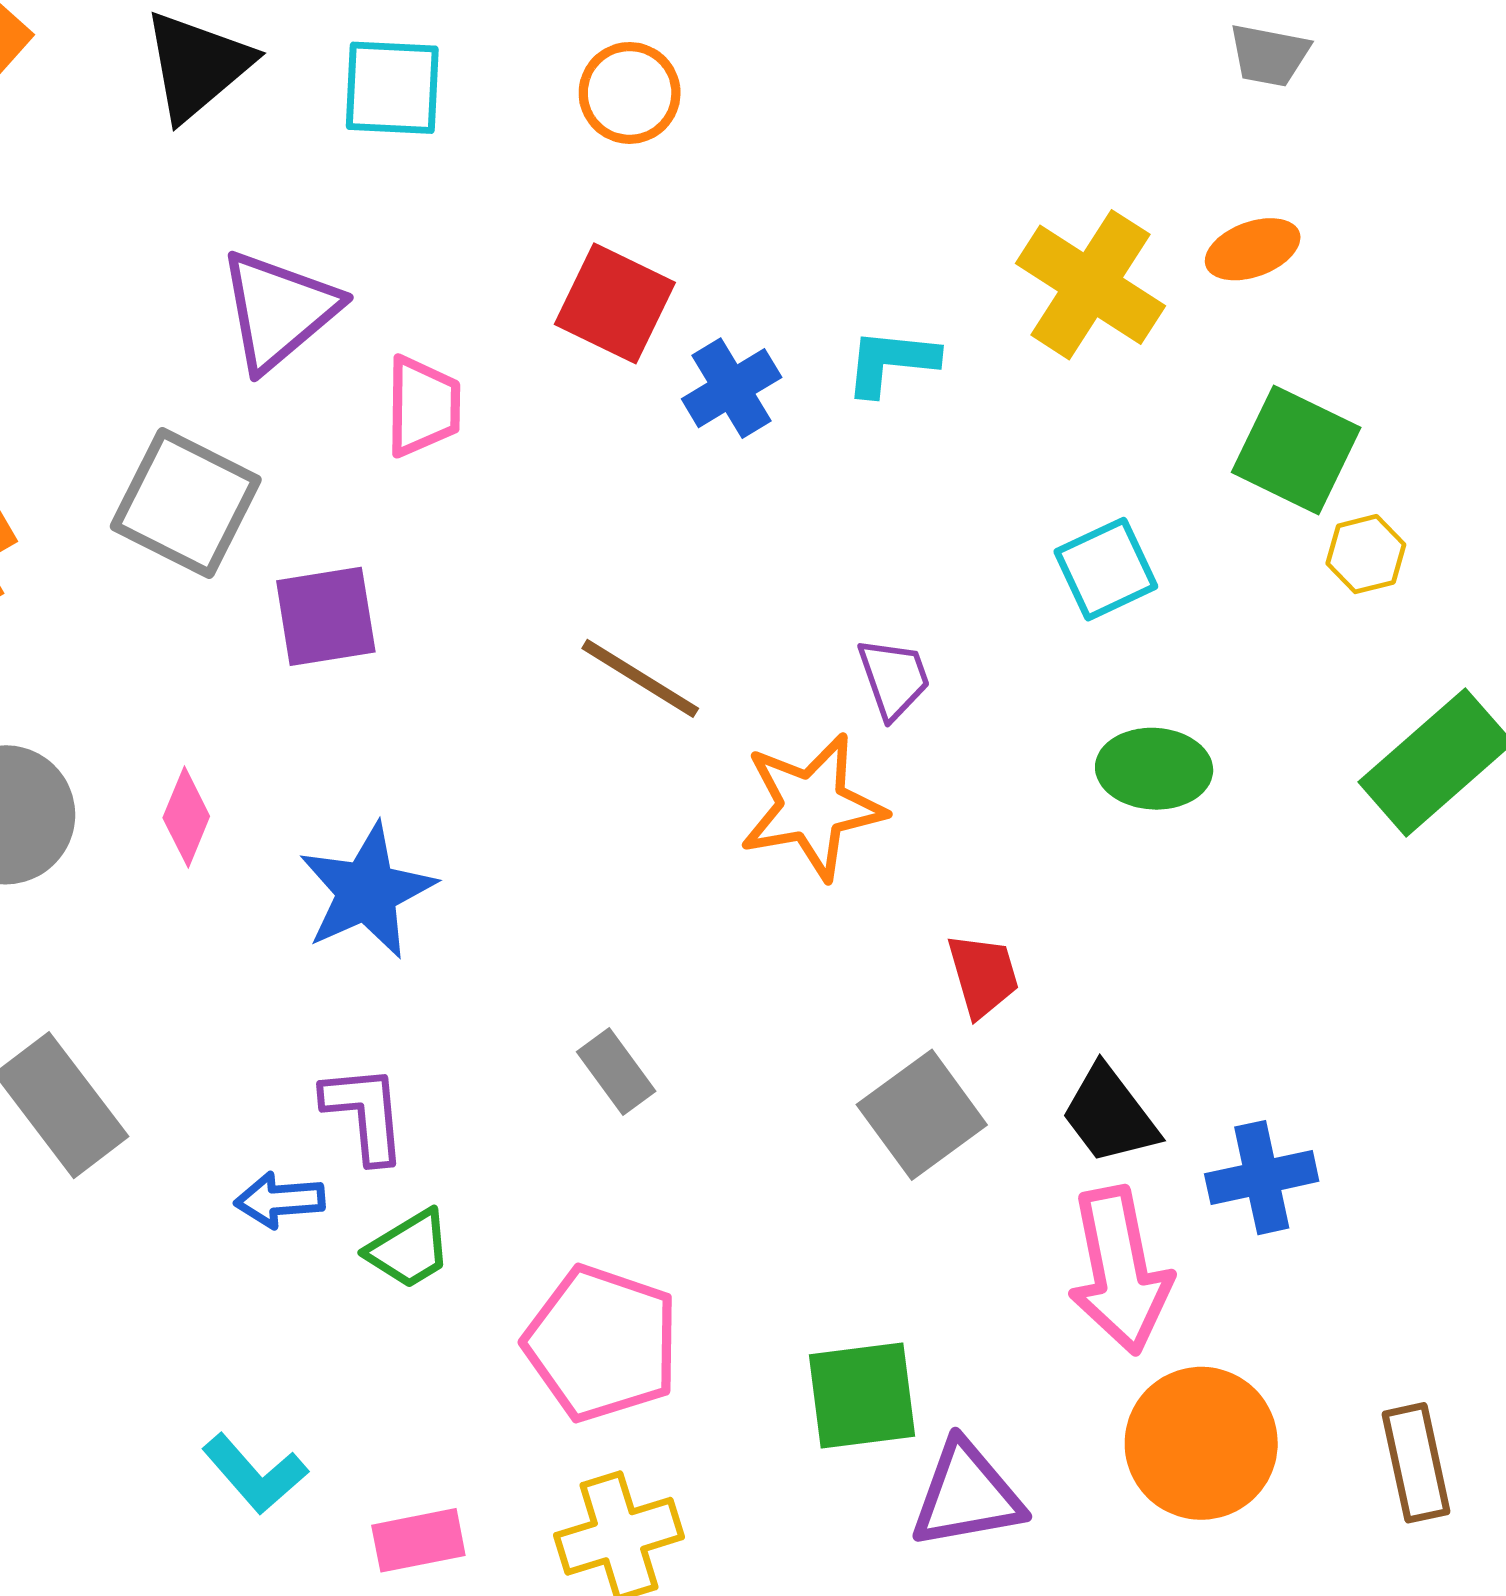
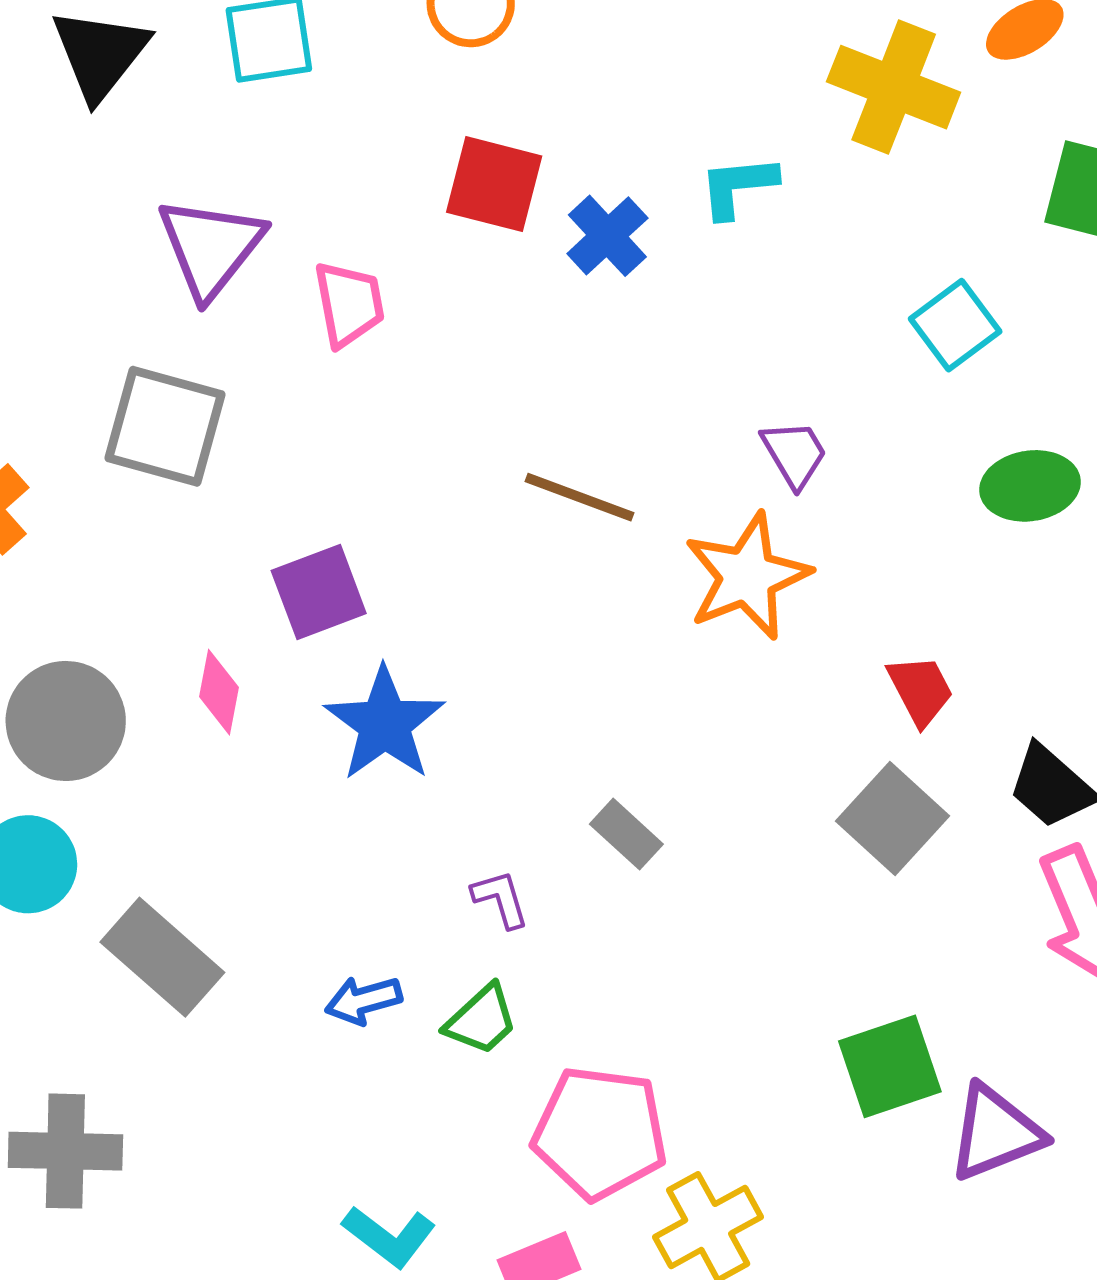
purple square: (326, 616) -> (319, 592), moved
purple L-shape: (365, 1113) -> (500, 899), moved, size x0.7
pink pentagon: (602, 1343) -> (600, 1133), moved

